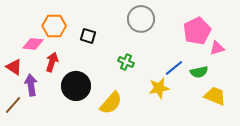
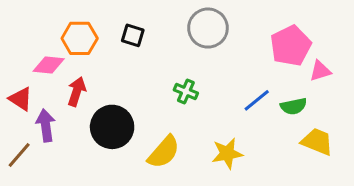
black square: (88, 36) -> (133, 35), moved
yellow star: (159, 88) -> (227, 153), moved

